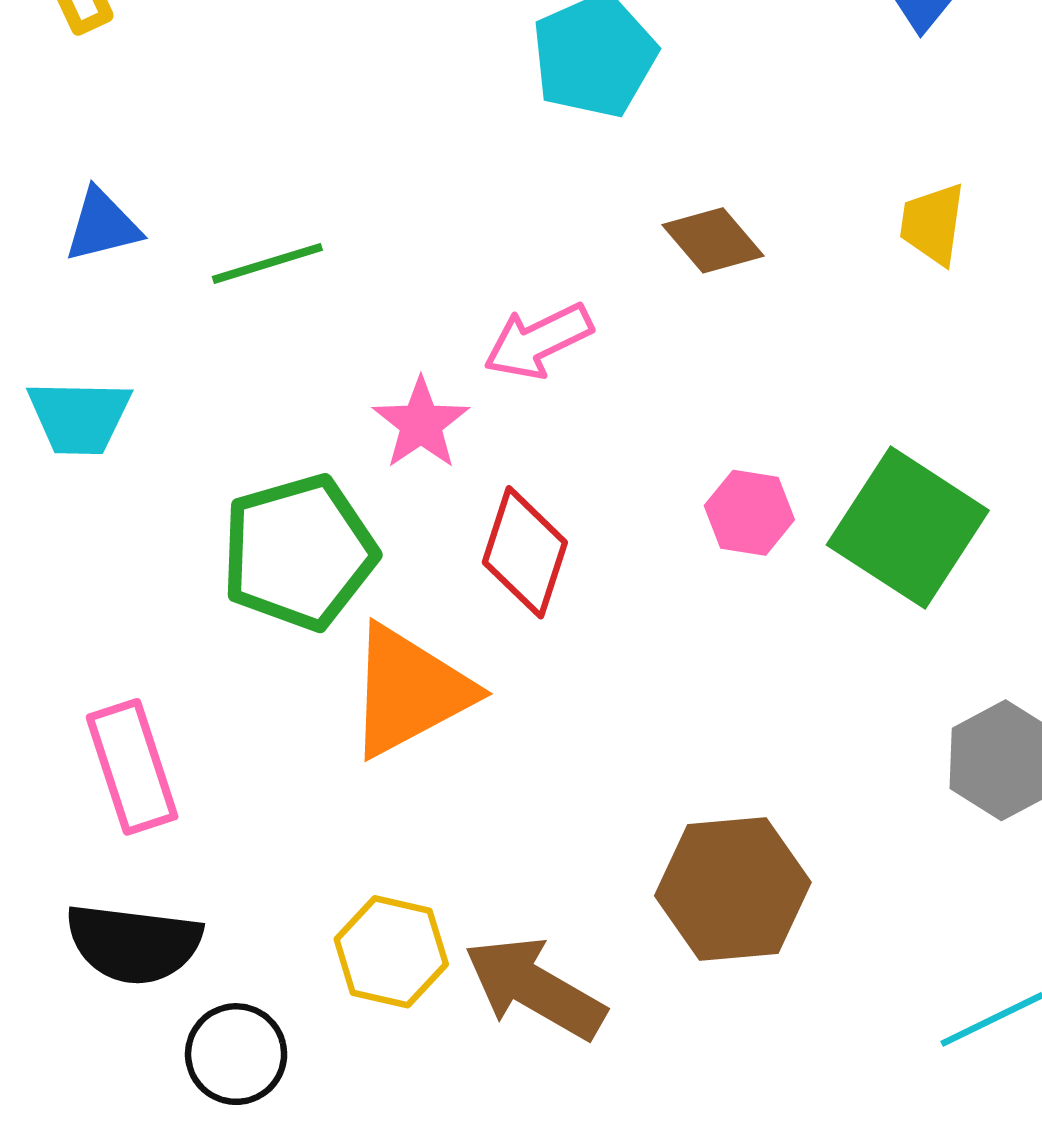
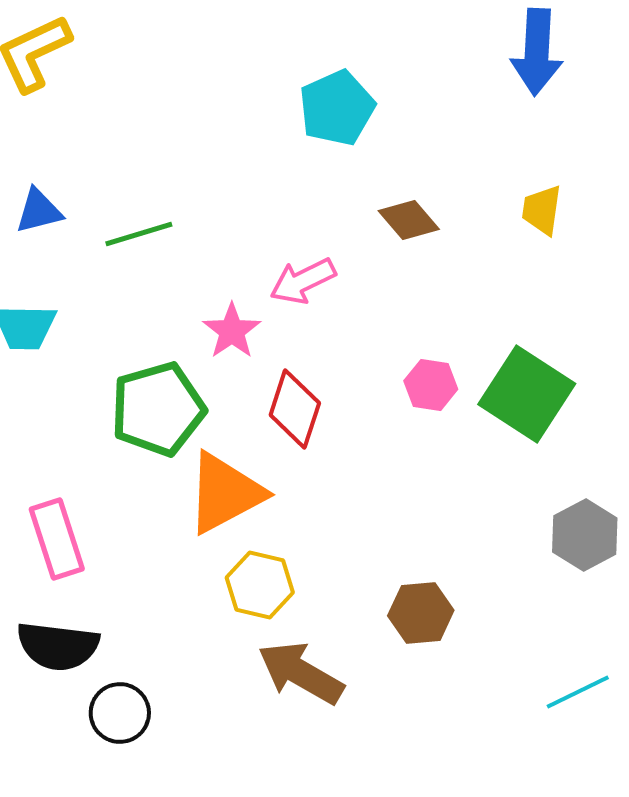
brown hexagon: (733, 889) -> (421, 613), size x0.7
yellow hexagon: (391, 952) -> (260, 585), moved

